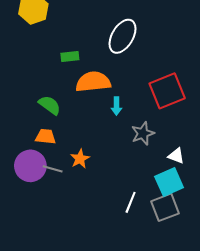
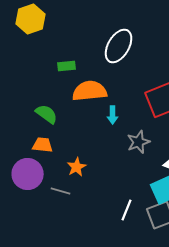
gray line: (53, 169) -> (61, 191), moved

